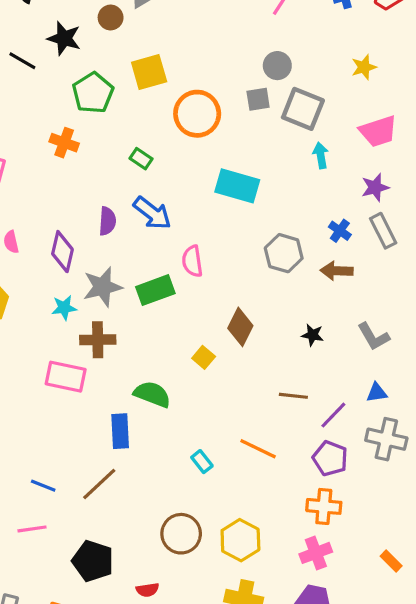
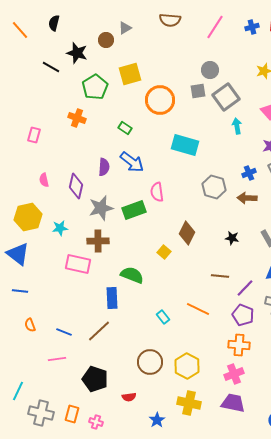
gray square: (303, 109) -> (226, 97), turned 32
blue cross: (340, 231) -> (249, 173), turned 32
cyan star: (64, 308) -> (60, 228), moved

